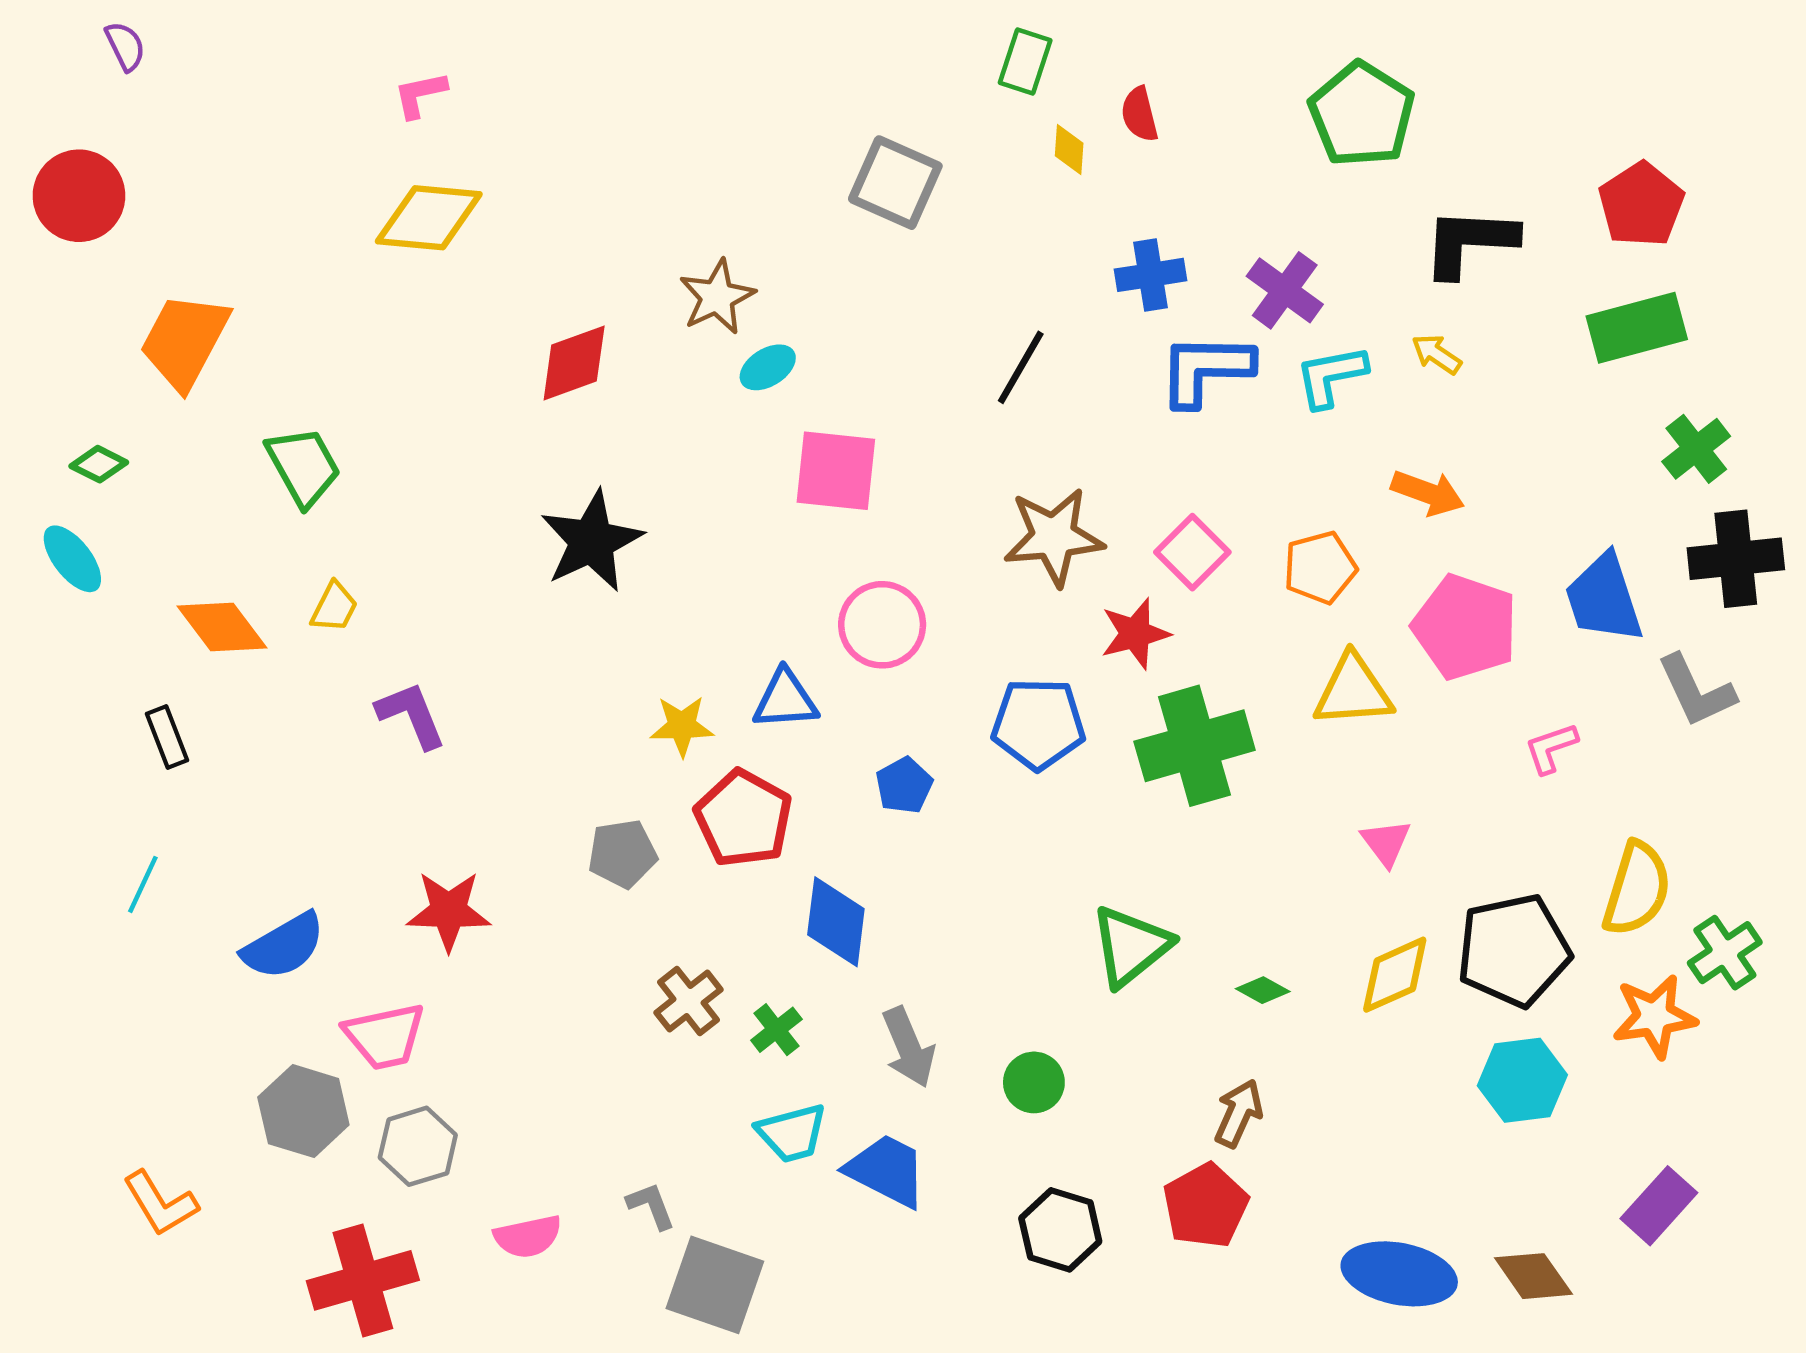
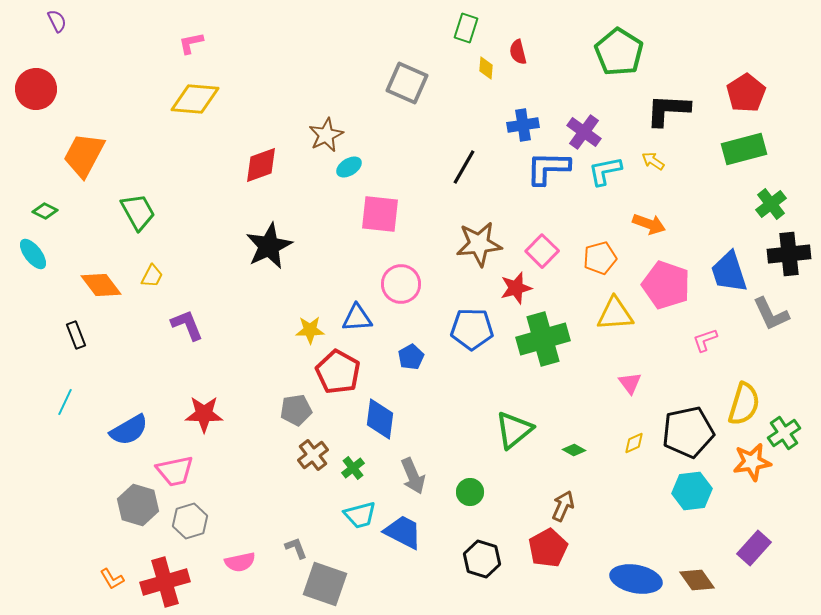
gray pentagon: (622, 854) -> (296, 410), moved
yellow diamond: (1395, 975) -> (634, 443), size x0.6
orange L-shape: (160, 1203) -> (112, 579), moved, size x0.7

